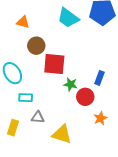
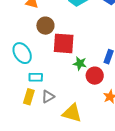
gray triangle: (38, 117) -> (48, 97), turned -32
yellow rectangle: (13, 128) -> (29, 97), moved

